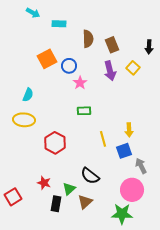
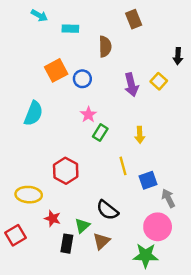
brown rectangle: (112, 45) -> (134, 19), moved
pink star: (80, 83) -> (88, 115), moved
cyan semicircle: (28, 95) -> (33, 113), size x1.5
green rectangle: (84, 111) -> (100, 133), turned -56
yellow ellipse: (24, 120) -> (29, 195), moved
yellow arrow: (129, 130) -> (140, 135), moved

